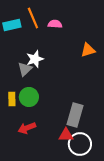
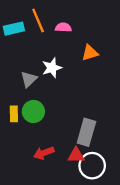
orange triangle: (88, 50) -> (90, 53), moved
white star: (35, 59) -> (52, 68), moved
red arrow: (27, 128) -> (44, 153), moved

